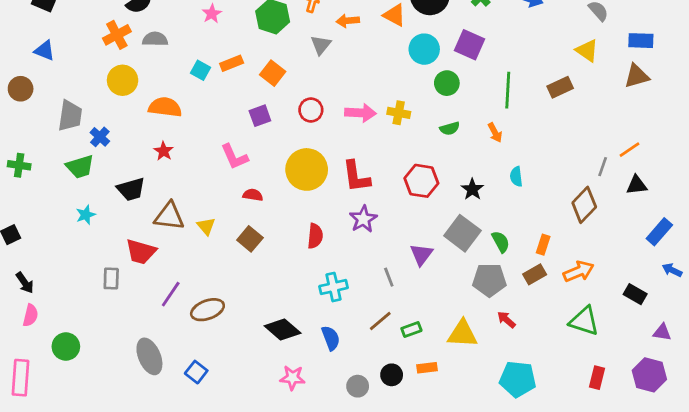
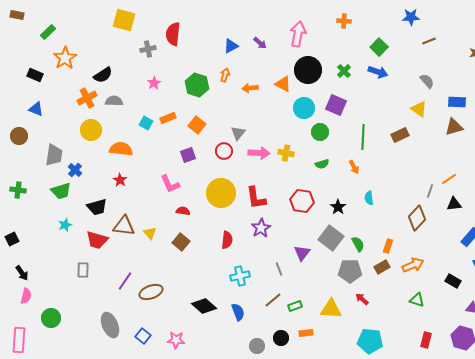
gray triangle: (321, 45) -> (238, 133), moved
red trapezoid: (141, 252) -> (97, 240), moved
green triangle: (584, 321) -> (417, 300), size x0.7
pink star: (292, 378) -> (176, 340), moved

